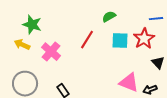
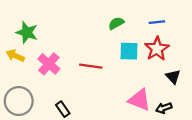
blue line: (156, 19) -> (157, 22), moved
red line: (87, 40) -> (91, 66), moved, turned 66

